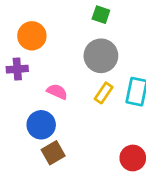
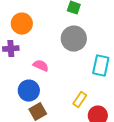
yellow rectangle: (104, 93) -> (80, 100), moved

